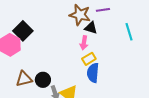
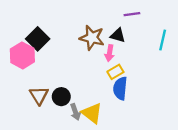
brown star: (80, 15) -> (92, 38), moved
cyan line: (129, 32) -> (163, 40), turned 30
brown triangle: (24, 79) -> (39, 95), turned -48

